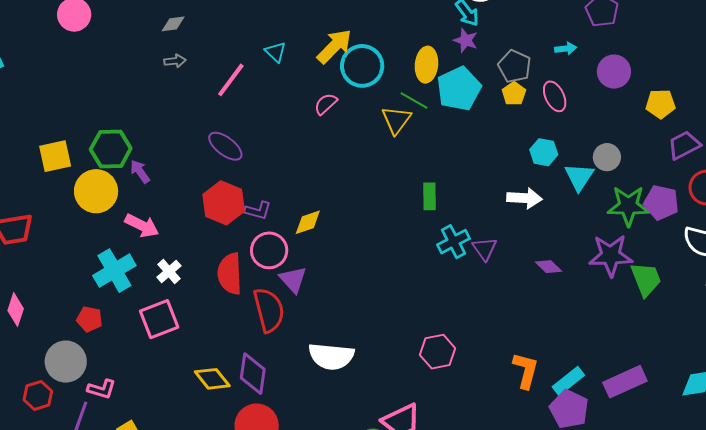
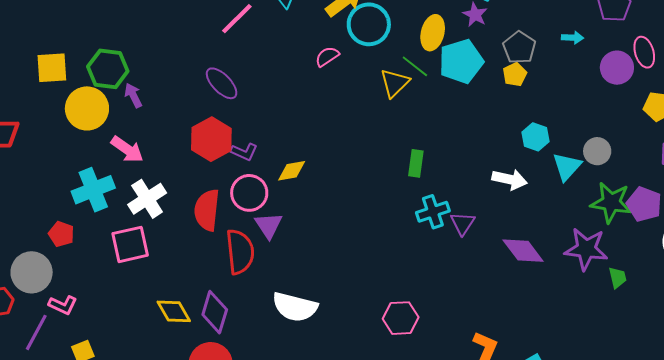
pink ellipse: (555, 96) -> (644, 52), moved
purple diamond: (549, 267) -> (523, 251), size x1.6
white cross: (169, 271) -> (147, 199), size x1.5
green trapezoid: (646, 279) -> (618, 278), size x0.6

